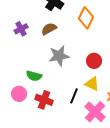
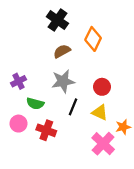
purple cross: (21, 29) -> (18, 81), moved
brown semicircle: (49, 29) -> (62, 51), moved
black line: (74, 96) -> (73, 107), moved

